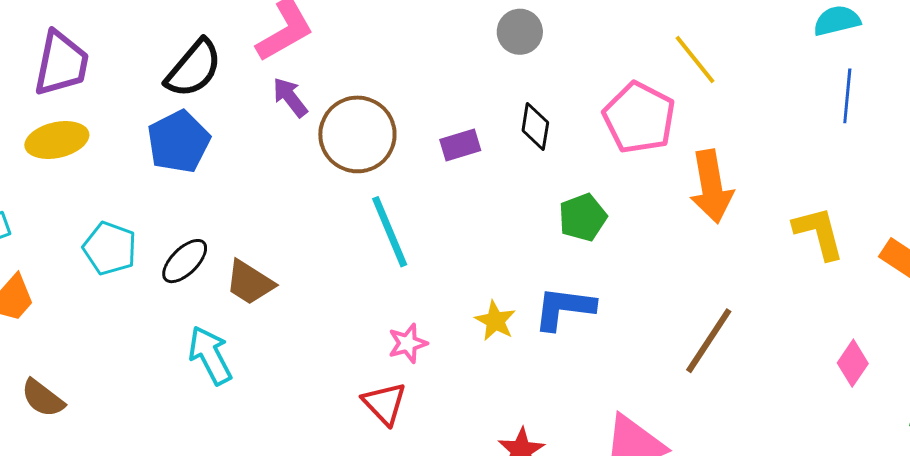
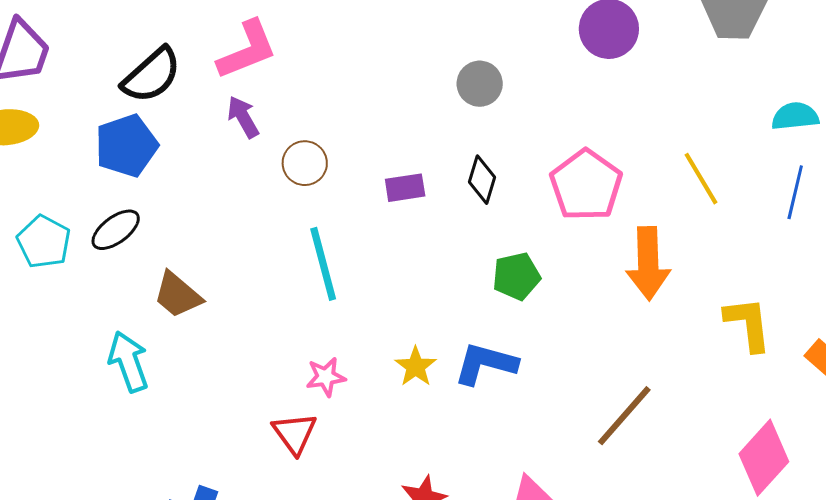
yellow line: (695, 60) -> (701, 179), moved
brown circle: (357, 134) -> (305, 163), size x0.6
black ellipse: (185, 261) -> (116, 230), moved
pink diamond: (853, 363) -> (764, 458), size x1.6

